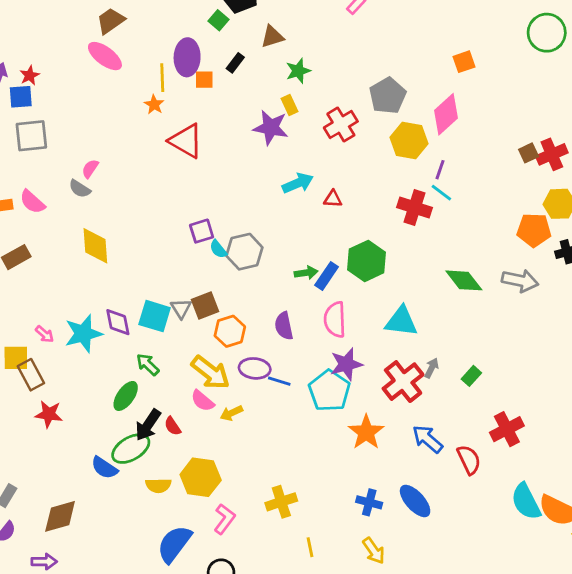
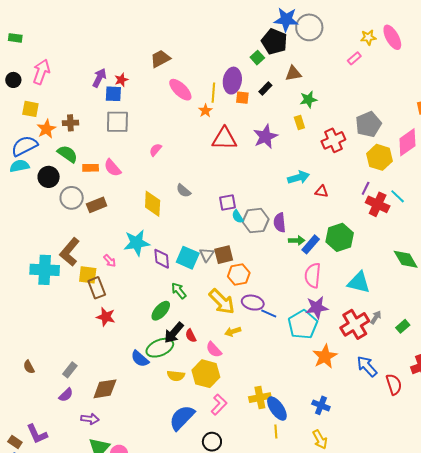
brown trapezoid: (111, 21) -> (160, 59), moved
pink ellipse: (105, 56) -> (180, 90), moved
purple star: (271, 127) -> (265, 137), moved, turned 30
red triangle: (186, 141) -> (224, 139), turned -36
purple line: (440, 170) -> (366, 188), moved
gray semicircle: (80, 189) -> (184, 191), moved
purple semicircle: (284, 326) -> (280, 223), moved
cyan star: (83, 334) -> (137, 243), moved
pink semicircle: (203, 401) -> (214, 350), moved
blue ellipse: (415, 501) -> (277, 409), moved

